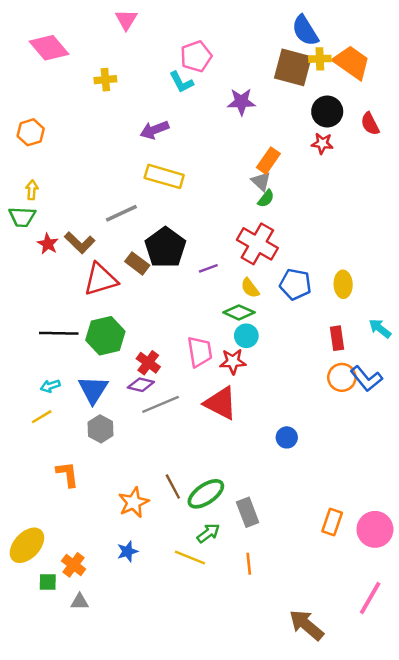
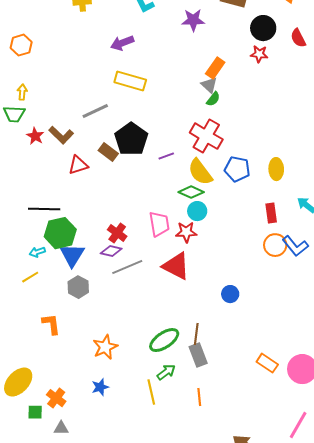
red triangle: (100, 279) -> (78, 165), size x0.7
yellow semicircle: (250, 288) -> (200, 172), size x1.6
green hexagon: (105, 336) -> (60, 233), moved
brown line: (173, 486) -> (196, 334), moved, turned 35
orange rectangle: (332, 522) -> (267, 363), turned -75
yellow line: (190, 558) -> (151, 392), turned 55

